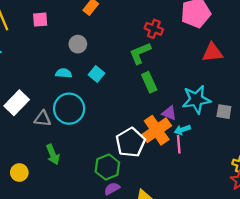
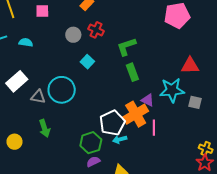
red cross: (154, 29) -> (96, 30), moved
red triangle: (212, 53) -> (190, 66), moved
cyan semicircle: (64, 73) -> (26, 42), moved
cyan arrow: (182, 130) -> (120, 139), moved

